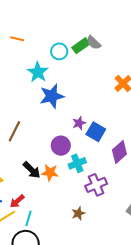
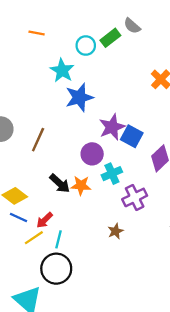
gray semicircle: (94, 43) -> (132, 26), moved
purple star: (79, 123) -> (112, 127), size x1.6

